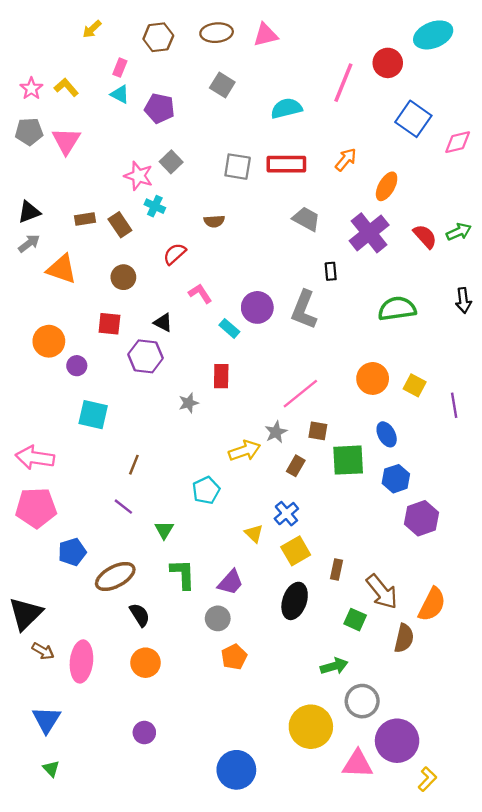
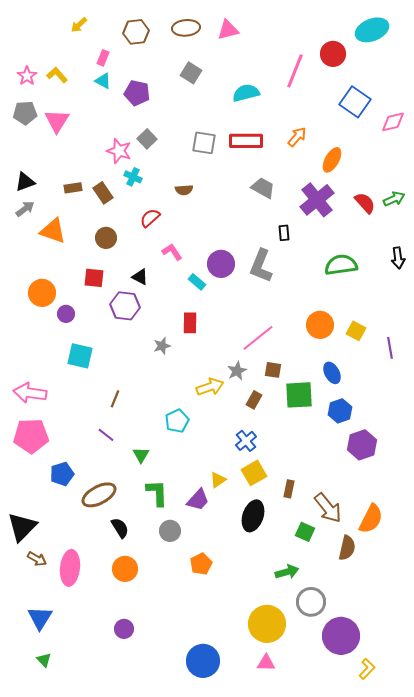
yellow triangle: (254, 533) -> (218, 480), moved, turned 42
gray circle: (218, 618) -> (170, 531), moved
pink triangle: (357, 764) -> (266, 663), moved, size x0.7

